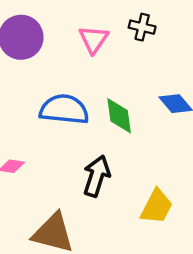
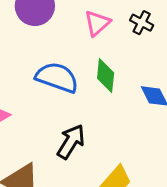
green diamond: (119, 116) -> (106, 76), moved

